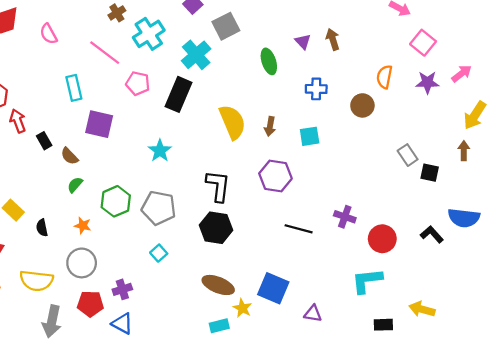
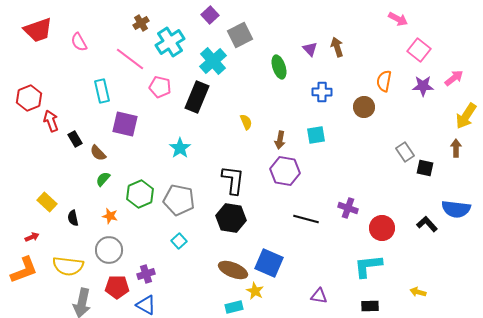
yellow semicircle: (232, 122) -> (246, 122), size x0.5
brown arrow: (270, 126) -> (280, 140), moved
blue square: (273, 288) -> (269, 263), moved
yellow arrow: (422, 309) -> (418, 292), size x0.7
black rectangle: (383, 325) -> (370, 306), moved

